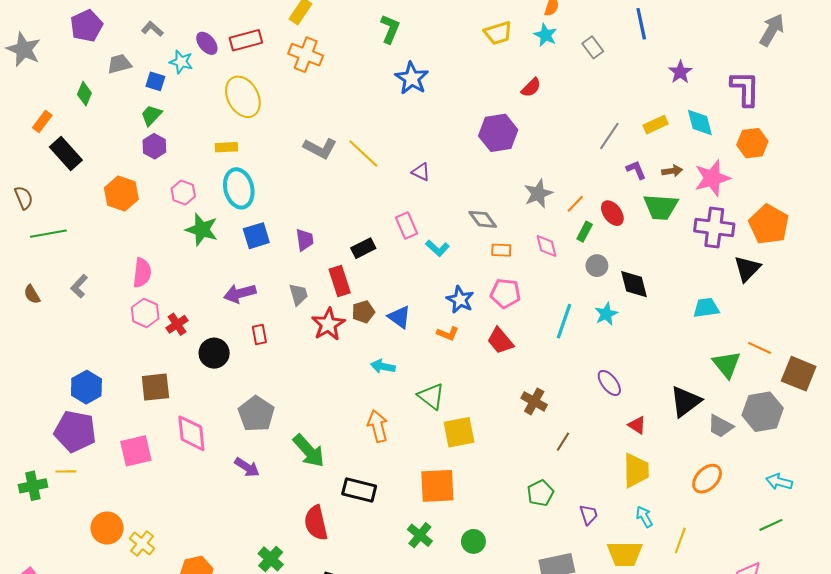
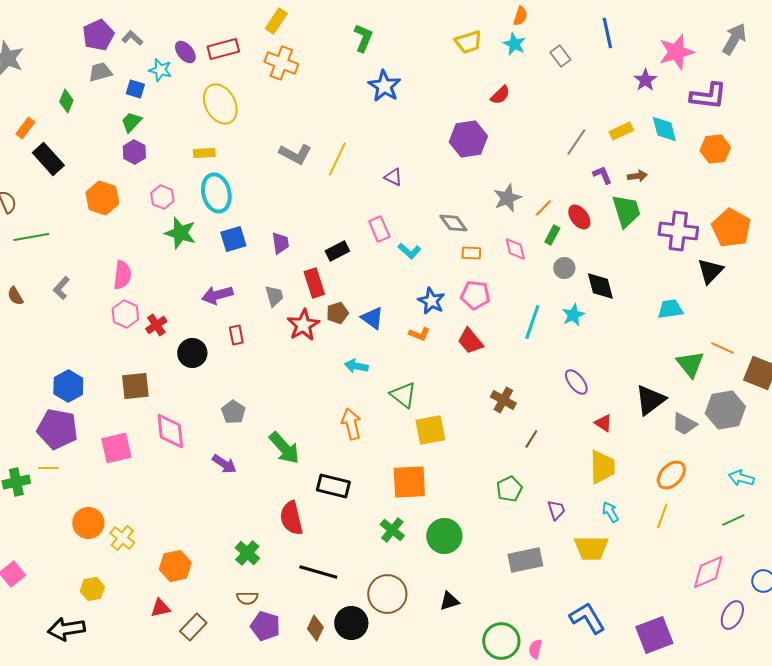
purple pentagon: (86, 26) -> (98, 35), moved
purple L-shape: (745, 89) -> (708, 96), turned 96
yellow line: (363, 153) -> (337, 159), turned 72
pink star: (712, 178) -> (676, 52), moved
green trapezoid: (661, 207) -> (626, 211), turned -111
gray pentagon: (256, 414) -> (233, 412), size x0.7
yellow line: (680, 540) -> (662, 516), moved
green circle: (473, 541) -> (444, 536), size x1.5

